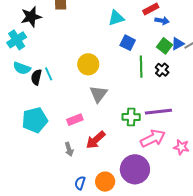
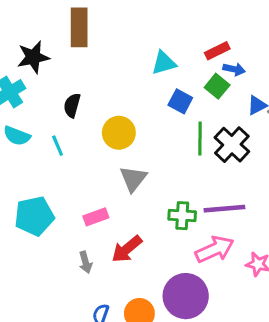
green square: (165, 46) -> (217, 86), moved
black cross: (162, 70) -> (232, 145), size x1.6
black semicircle: (36, 77) -> (72, 105), moved

